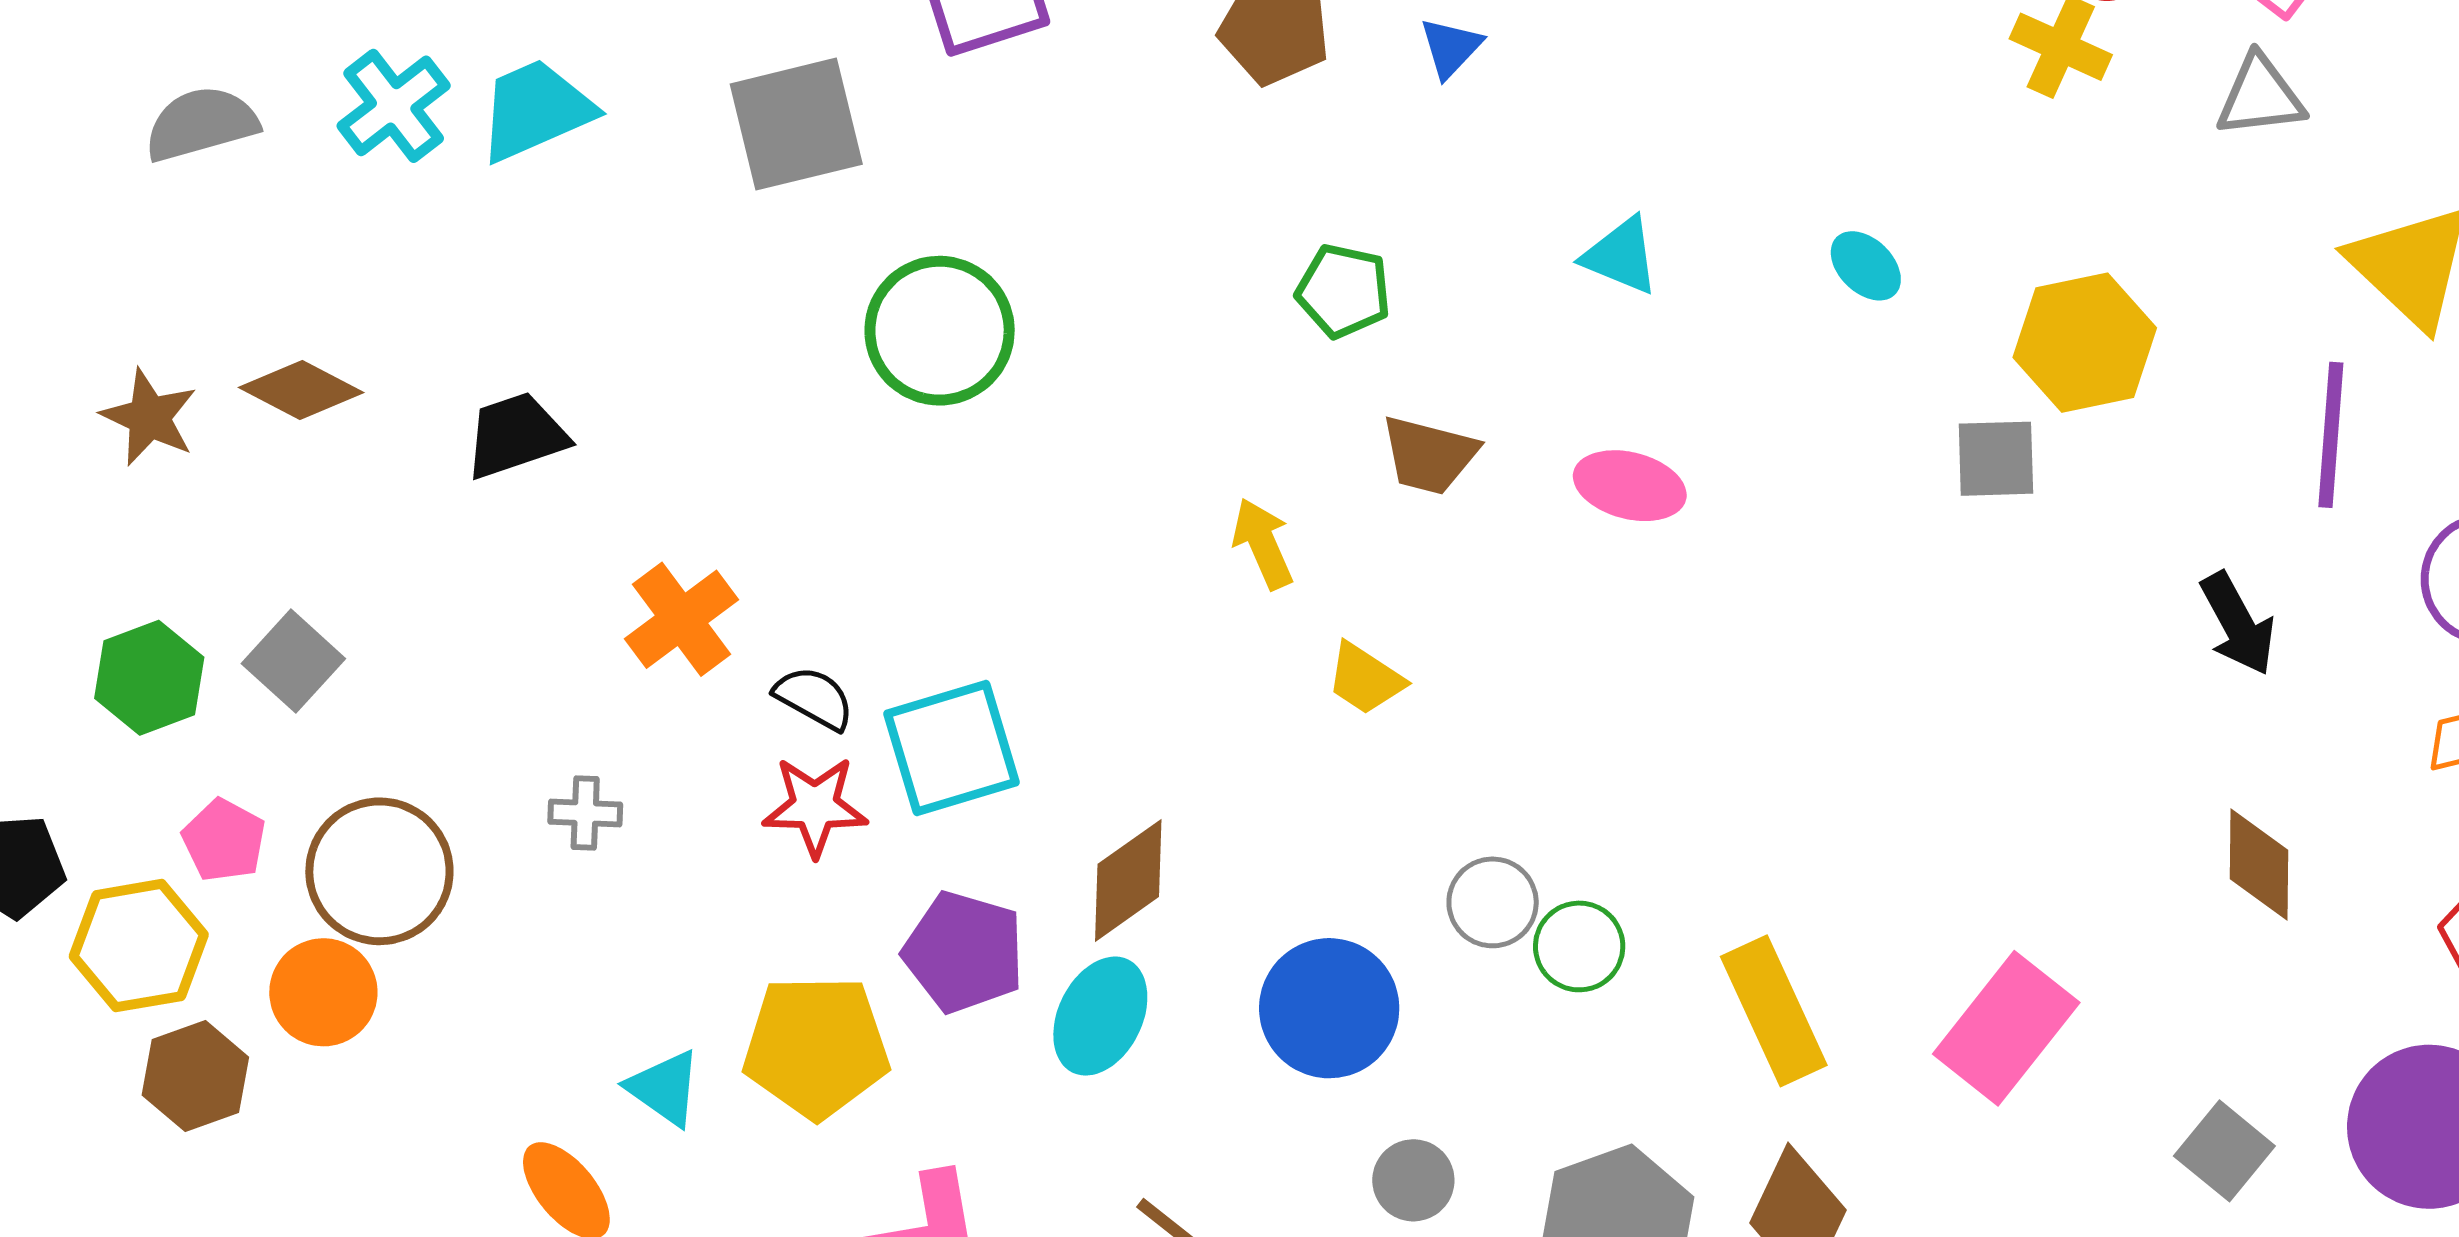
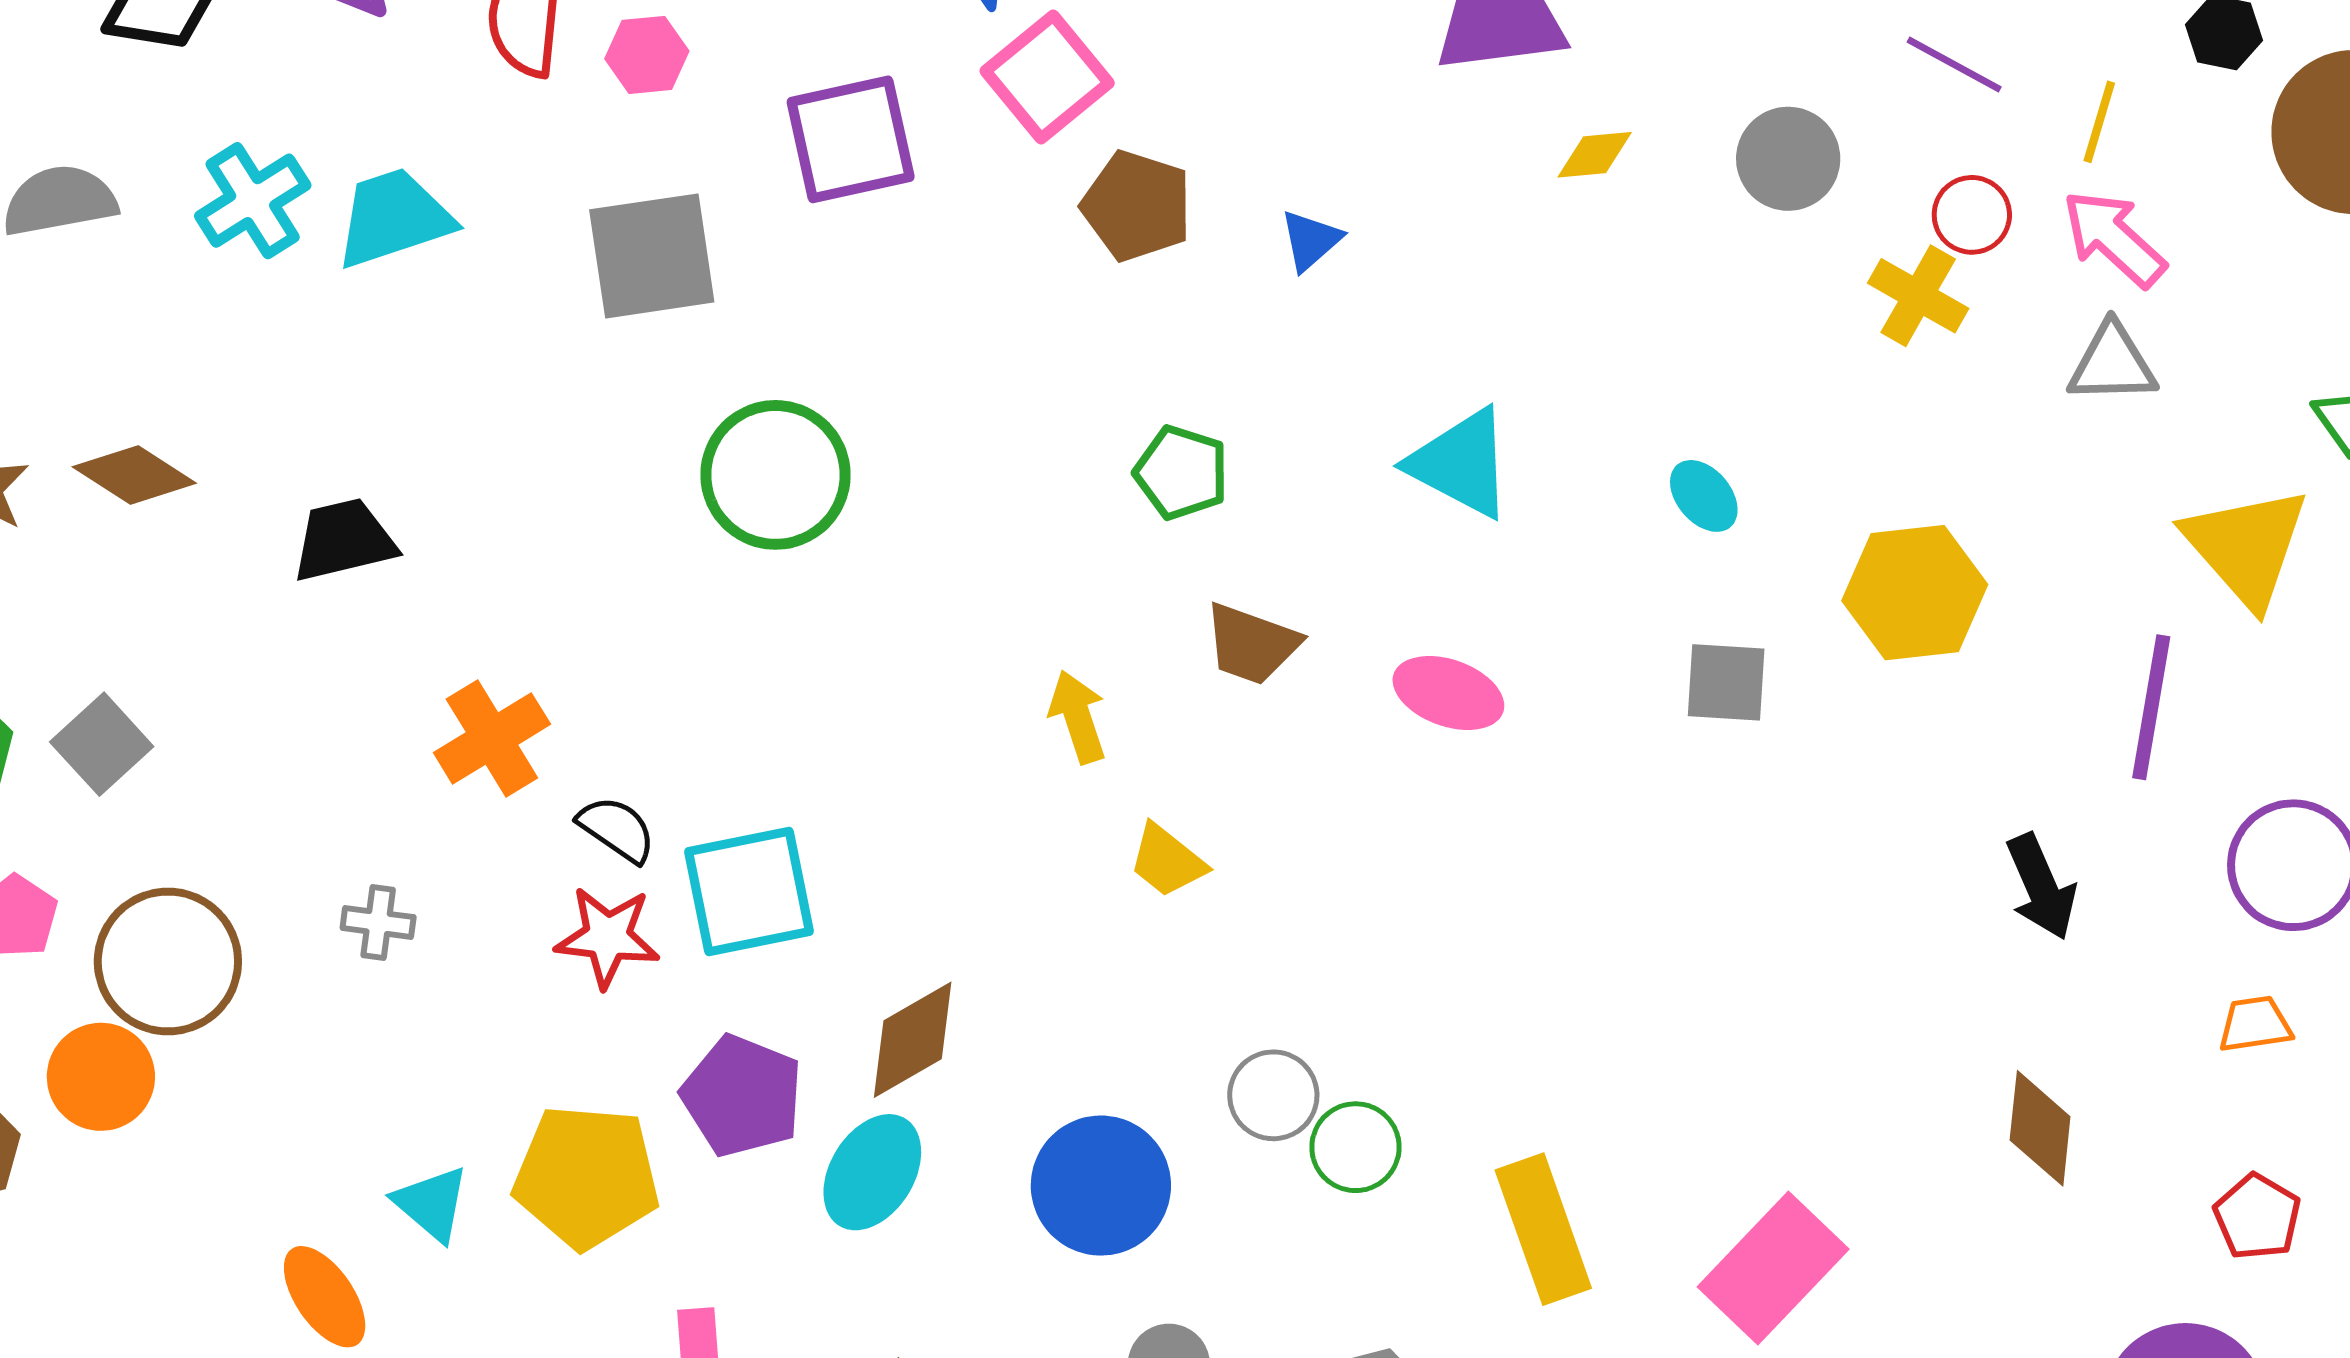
cyan triangle: (1621, 256) -> (1461, 463), size x1.4
gray square: (1996, 459) -> (1726, 682), moved

